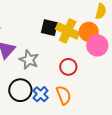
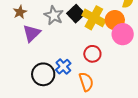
black square: (49, 28) -> (76, 14), turned 30
gray star: (29, 60) -> (54, 15), moved
blue cross: (41, 94) -> (63, 67), moved

